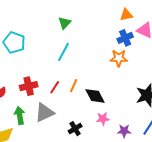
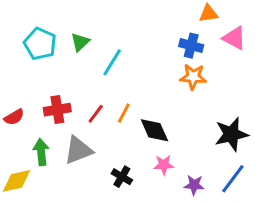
green triangle: (65, 23) -> (80, 42), moved
blue cross: (125, 38) -> (191, 46), moved, turned 35
black cross: (75, 129) -> (122, 177), turned -32

